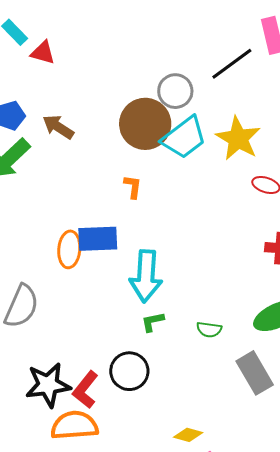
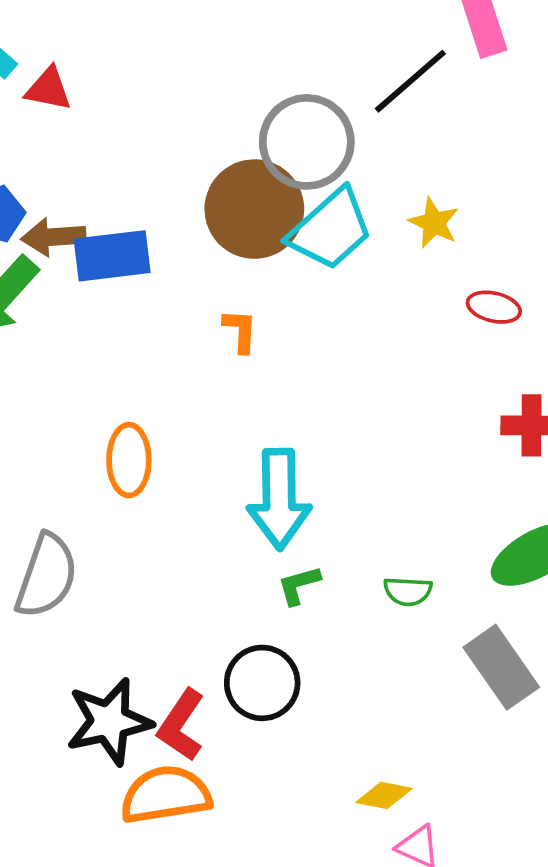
gray circle: (175, 91) -> (307, 142), size x1.4
brown arrow: (58, 127) -> (54, 237), moved, turned -32
yellow star: (238, 139) -> (434, 223), size x0.6
blue rectangle: (98, 239) -> (112, 256), moved

